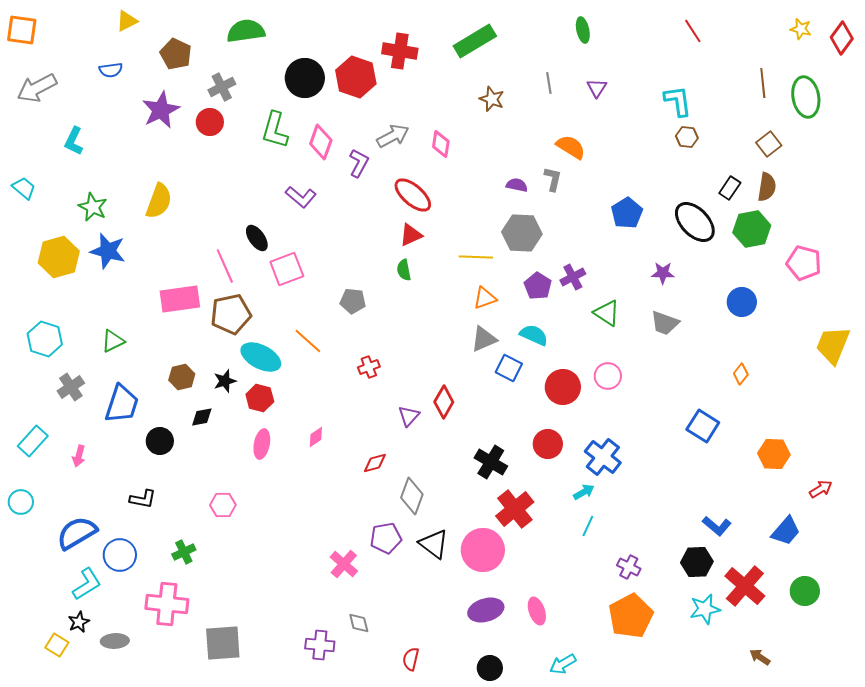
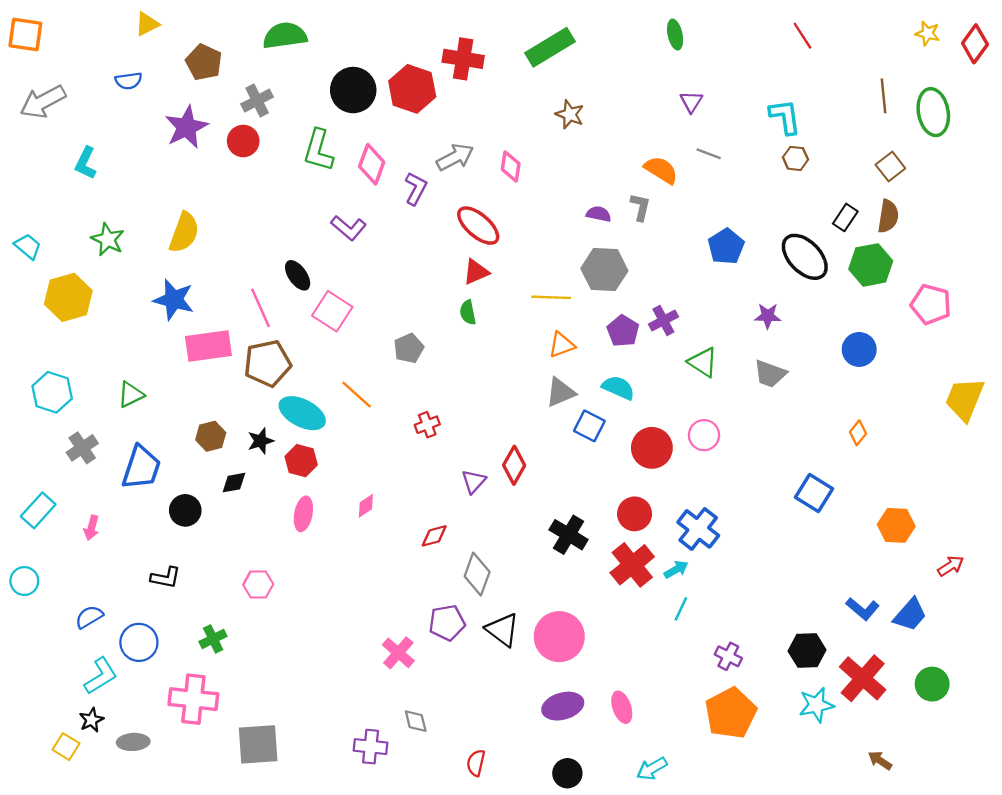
gray line: (549, 83) -> (709, 154), moved, turned -60
cyan trapezoid: (24, 188) -> (28, 246), moved
blue star: (108, 251) -> (174, 300), moved
pink square: (287, 269) -> (332, 311), turned -36
gray pentagon: (353, 301) -> (409, 348), turned -30
red cross: (515, 509) -> (632, 565), moved
blue L-shape: (717, 526) -> (863, 609), moved
blue semicircle: (77, 533) -> (89, 617), size x0.6

